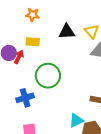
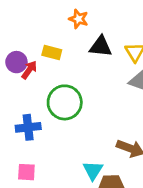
orange star: (33, 15) -> (78, 19), moved
cyan triangle: (76, 120) -> (93, 170), turned -42

